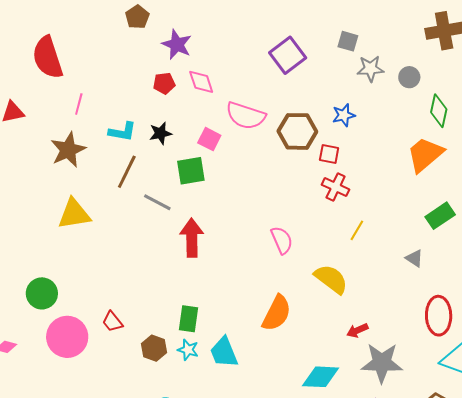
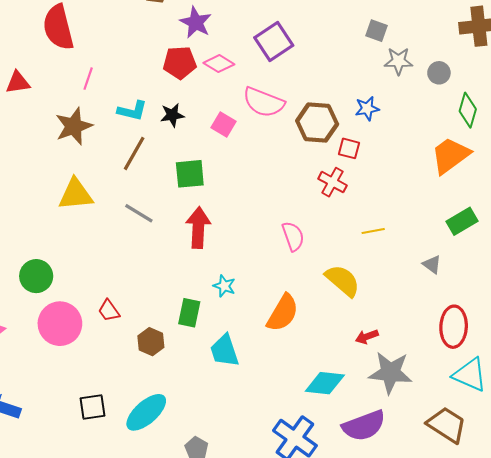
purple square: (288, 55) -> (274, 41), moved
pink diamond: (201, 82) -> (219, 64), turned -44
red pentagon: (164, 83) -> (180, 63), size x1.4
green square: (191, 171) -> (190, 174), moved
red cross: (336, 187) -> (332, 182), moved
gray line: (157, 202) -> (139, 213), moved
yellow line: (357, 230) -> (373, 231), turned 45
cyan star: (188, 350) -> (224, 286), moved

